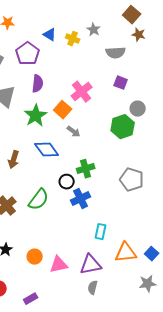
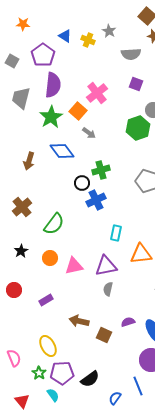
purple semicircle: (38, 84) -> (53, 85), size x1.4
green semicircle: (39, 200) -> (54, 224), moved

